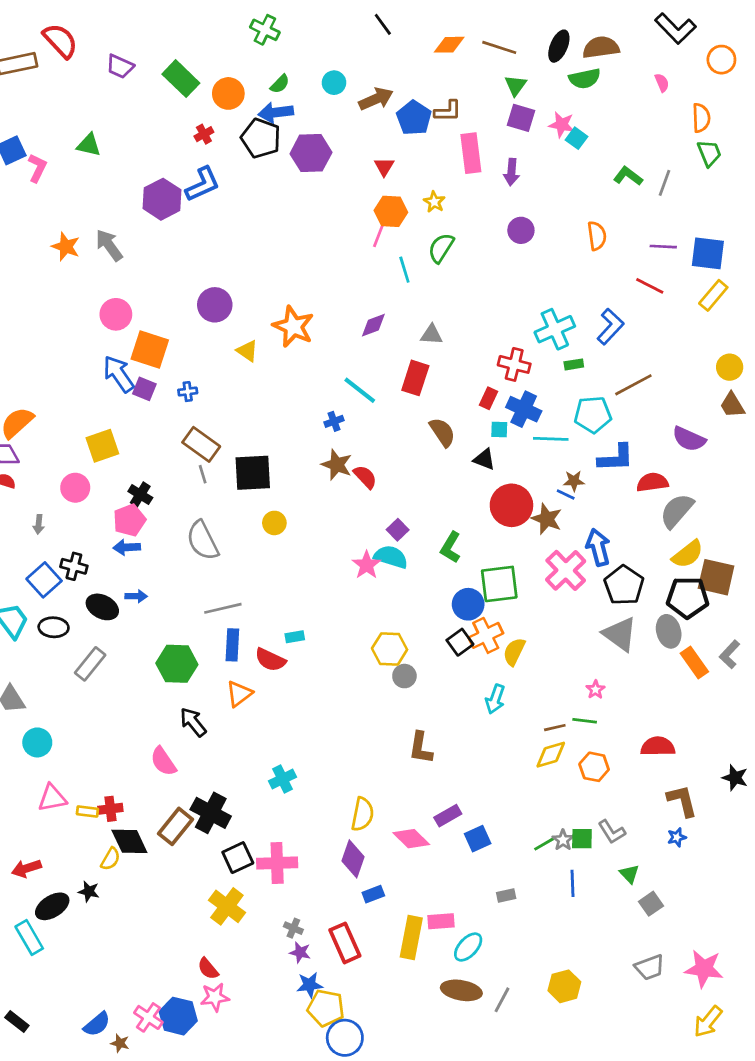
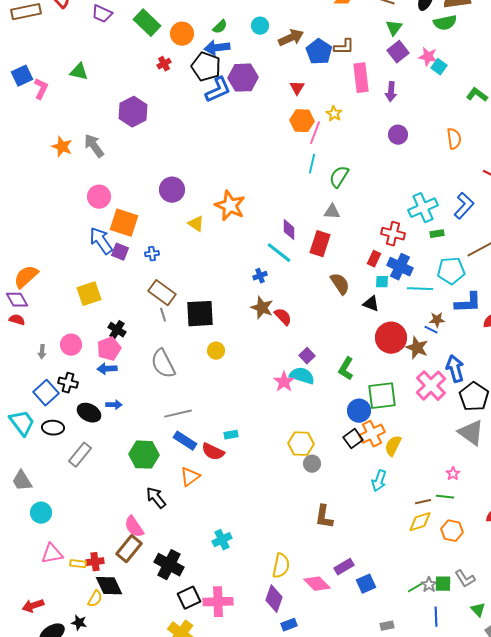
purple square: (521, 118) -> (398, 52), turned 35
blue L-shape: (203, 184) -> (218, 90), moved
pink line: (380, 232) -> (315, 133), moved
green semicircle: (441, 248) -> (339, 177), moved
cyan line: (404, 270) -> (312, 164), turned 30
purple diamond: (373, 325) -> (289, 230), moved, turned -70
pink circle: (75, 488) -> (71, 345), moved
blue rectangle: (232, 645) -> (185, 441), turned -60
brown rectangle: (175, 826) -> (129, 549), moved

